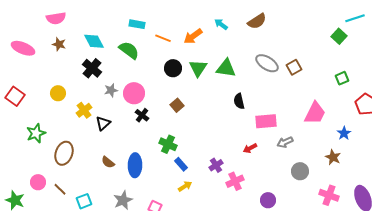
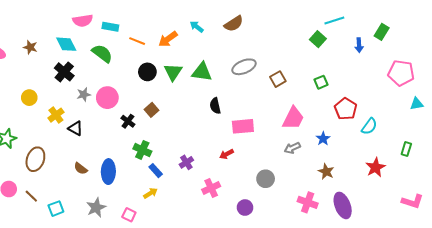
pink semicircle: (56, 18) -> (83, 21), moved
gray ellipse: (267, 63) -> (244, 67), turned -55
brown square: (294, 67) -> (278, 79), moved
black cross: (142, 115) -> (128, 121), moved
black triangle: (103, 123) -> (75, 128), turned -49
gray arrow: (285, 142) -> (292, 148), moved
brown star: (333, 157) -> (326, 172), moved
purple cross: (216, 165) -> (186, 162), moved
gray circle: (300, 171) -> (266, 179), moved
yellow arrow: (185, 186) -> (150, 193), moved

